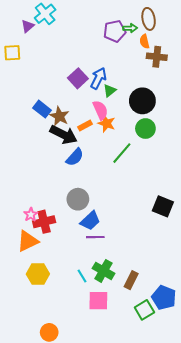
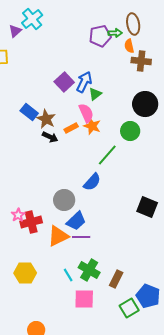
black circle: (142, 101) -> (145, 104), moved
black arrow: (64, 135) -> (50, 137), size x0.6
blue semicircle: (75, 157) -> (92, 182), moved
orange triangle: (28, 241) -> (58, 236), moved

